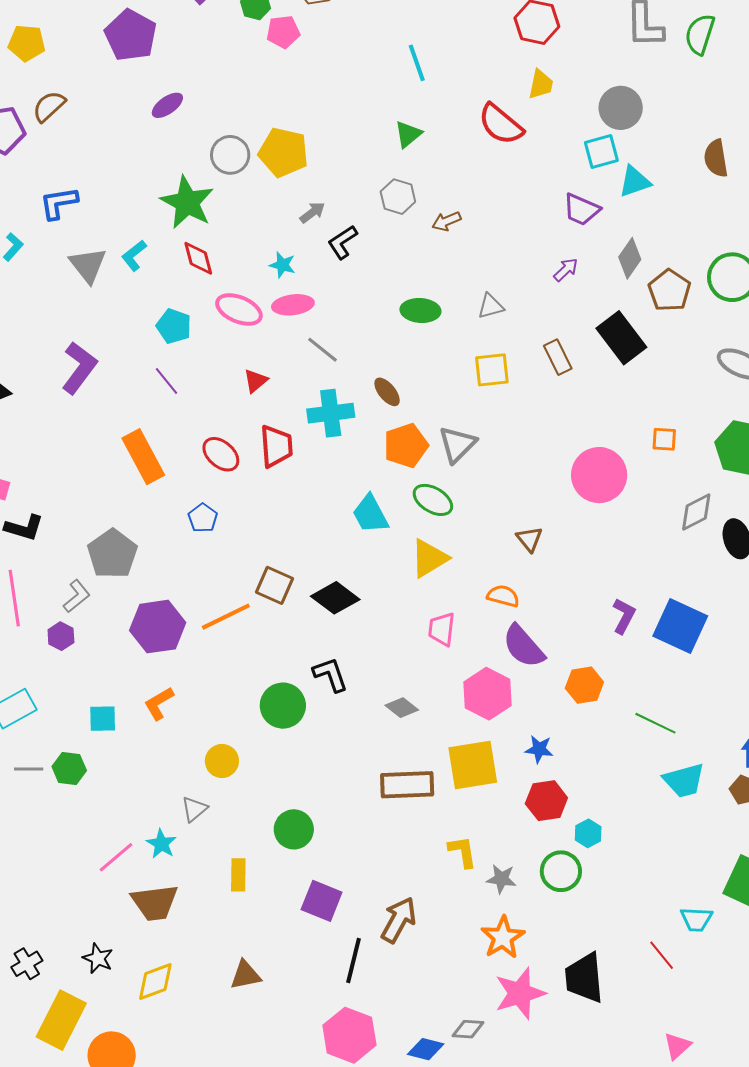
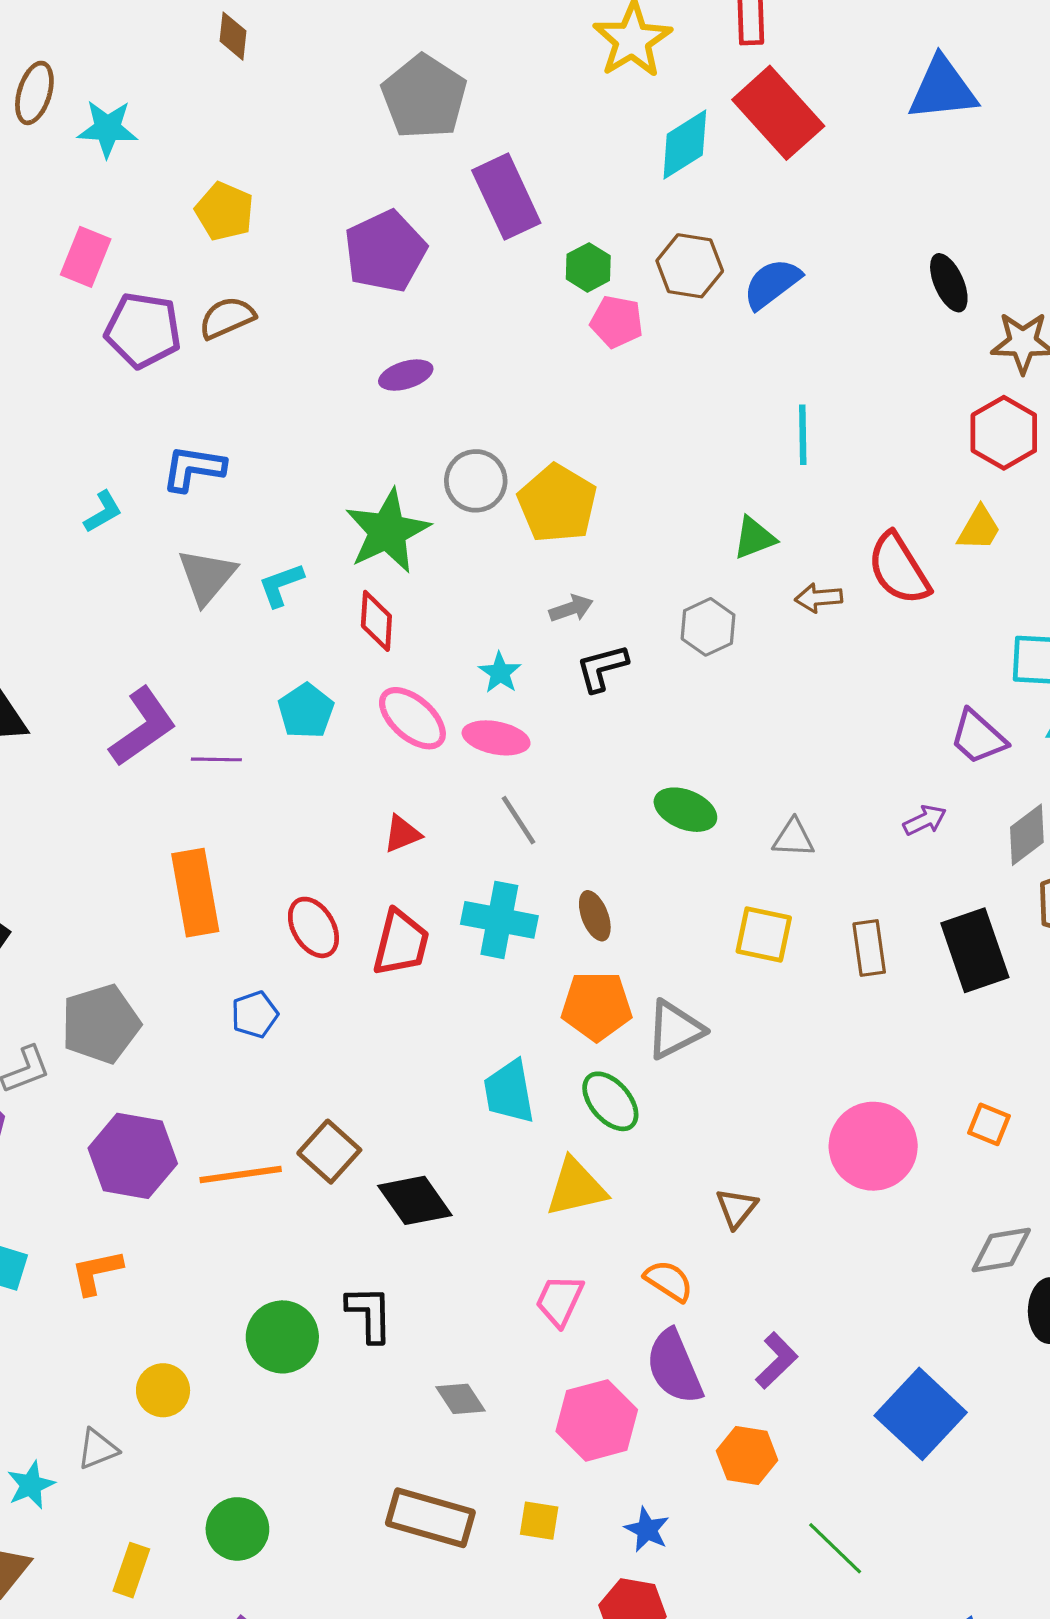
brown arrow: (447, 221) -> (819, 598), moved
purple line: (166, 381) -> (216, 759), moved, turned -68
purple L-shape: (624, 616) -> (777, 1361), moved
yellow square: (473, 765) -> (539, 1521), size x0.5

